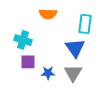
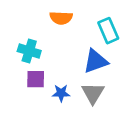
cyan rectangle: (85, 24) -> (108, 31), turned -30
blue triangle: (75, 48) -> (96, 61), turned 45

